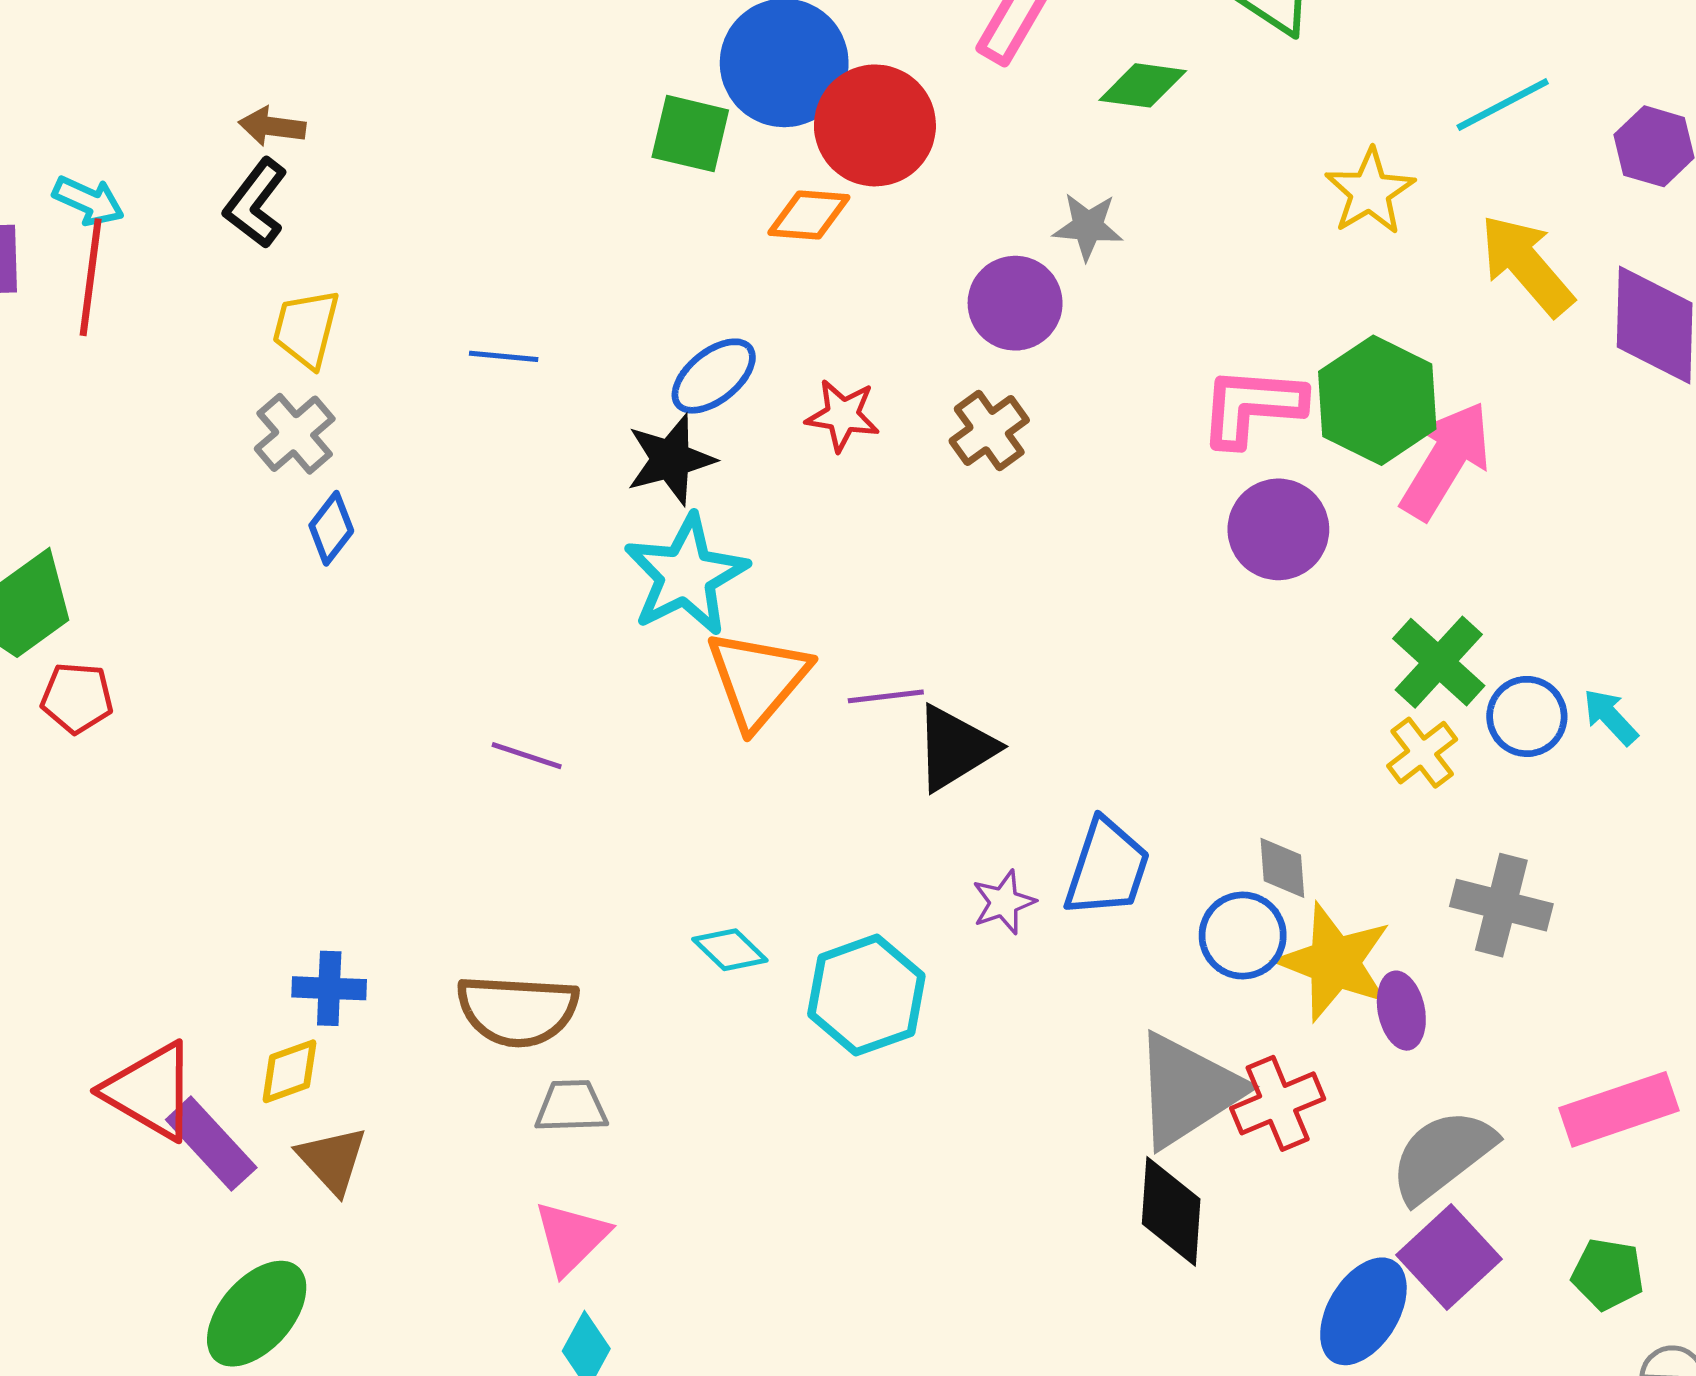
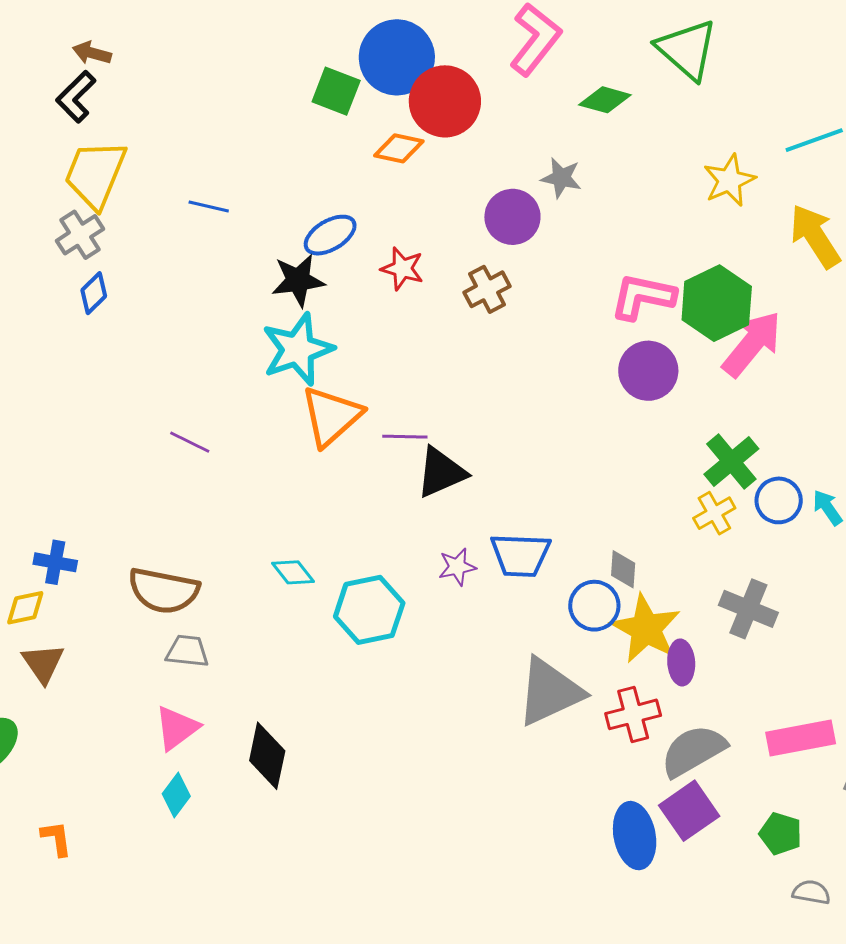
yellow trapezoid: (306, 329) -> (95, 174), size x1.5
blue trapezoid: (1107, 868) -> (520, 555), turned 66
red cross: (1278, 1103) -> (633, 714), moved
black diamond: (1171, 1211) -> (267, 756), moved
blue ellipse: (1363, 1311) -> (635, 836), turned -50

